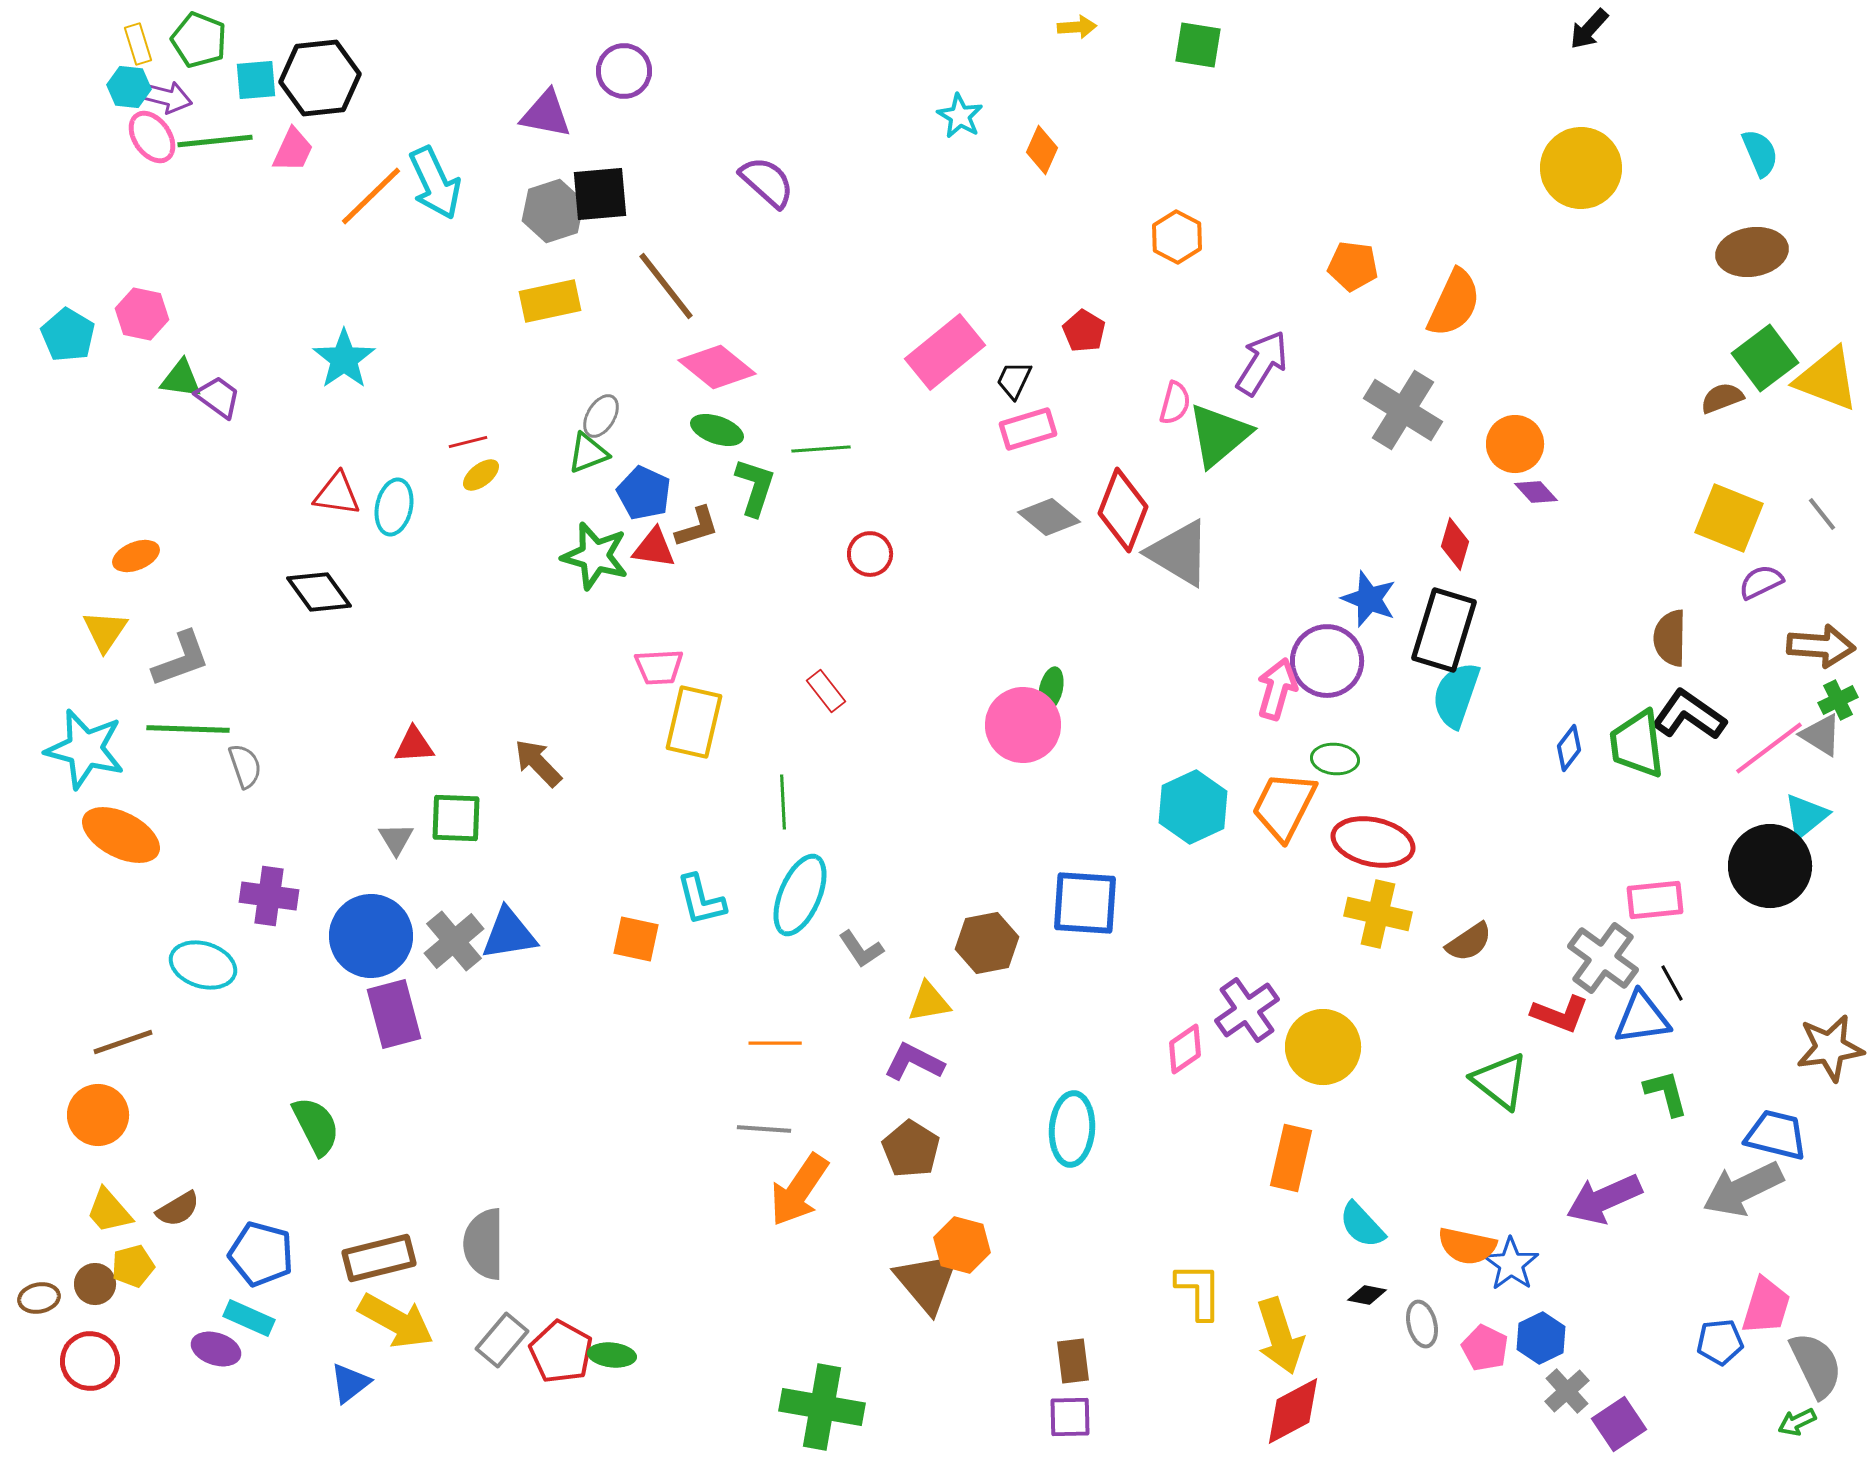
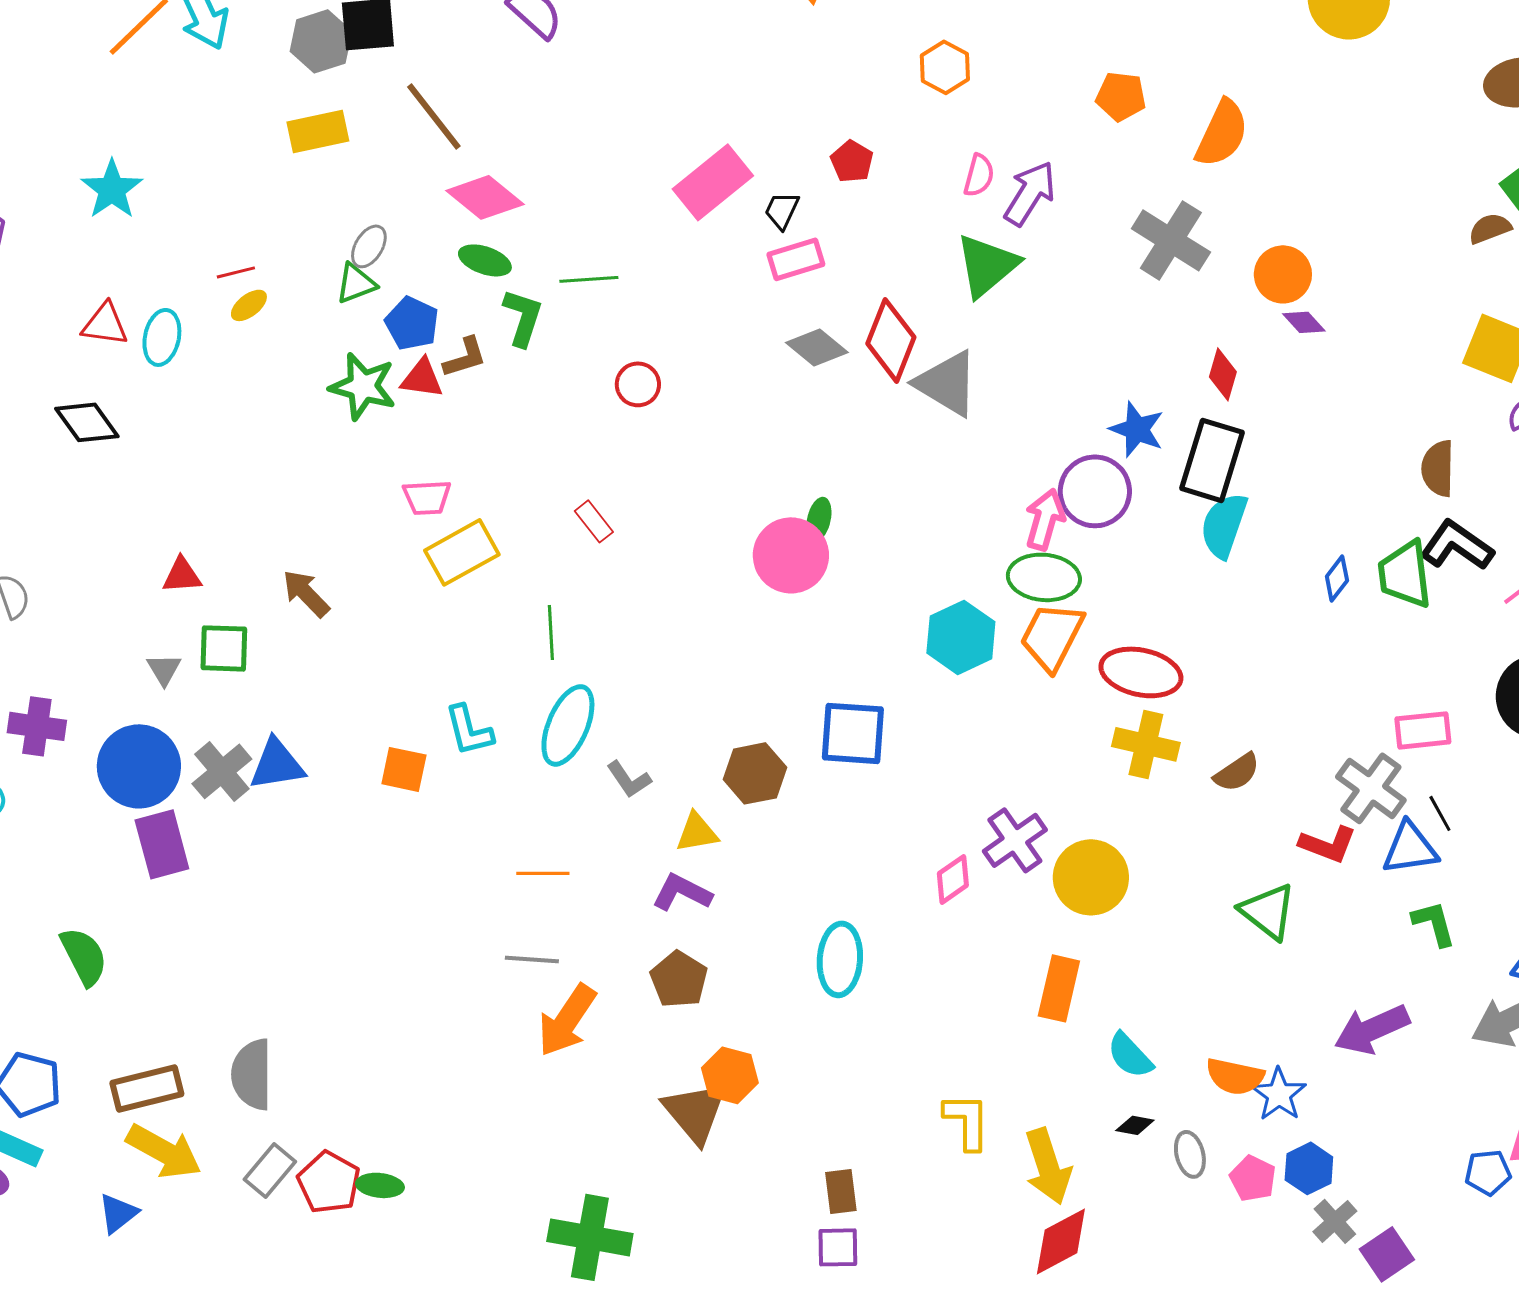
pink semicircle: (1175, 403) -> (979, 175), moved
yellow rectangle: (694, 722) -> (462, 552), turned 48
green ellipse: (1335, 759) -> (1044, 577), moved, size x1.5

